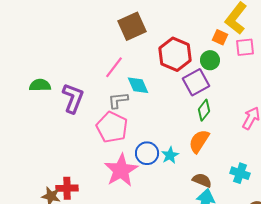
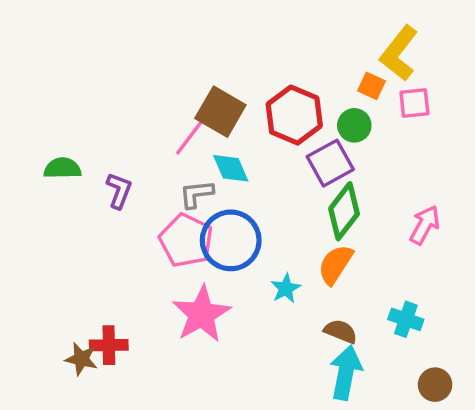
brown square: (132, 26) -> (220, 112), moved, turned -36
purple L-shape: (73, 98) -> (119, 191), size x0.7
green diamond: (204, 110) -> (344, 211), size x1.5
blue circle: (147, 153) -> (231, 240), moved, size x1.5

